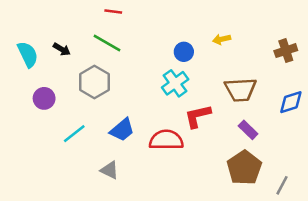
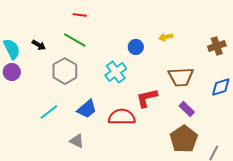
cyan cross: (175, 83) -> (116, 72), moved
purple circle: (44, 98) -> (12, 72), moved

